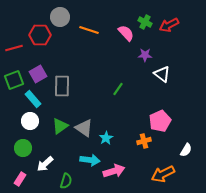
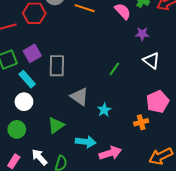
white triangle: (162, 74) -> (151, 61), moved
green triangle: (60, 126) -> (56, 125), moved
gray triangle: (84, 128) -> (79, 97), moved
cyan star: (106, 138) -> (104, 110), moved
white arrow: (45, 164) -> (39, 157), moved, turned 90

